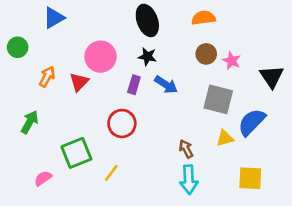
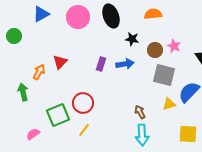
brown circle: (206, 54) -> (155, 50), moved
pink circle: (101, 57) -> (78, 17), moved
black star: (147, 57) -> (132, 39), moved
orange arrow: (47, 77) -> (39, 72), moved
blue arrow: (166, 85) -> (125, 64), turned -42
green arrow: (30, 122) -> (23, 92), turned -42
red circle: (122, 123) -> (83, 103), moved

